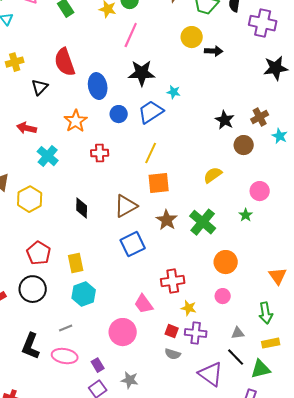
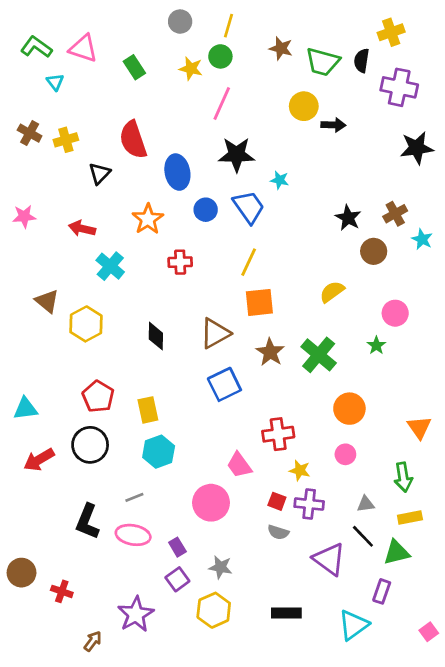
blue trapezoid: (151, 112) -> (249, 207), turned 88

